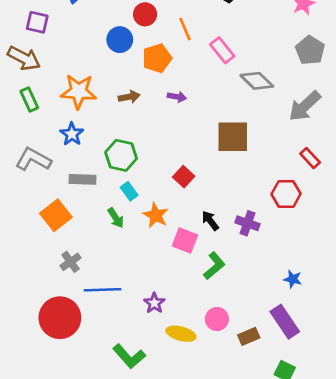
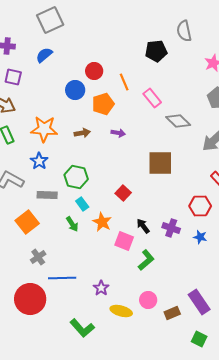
blue star: (293, 279) -> (200, 237), moved

